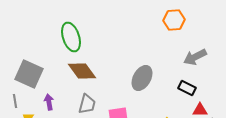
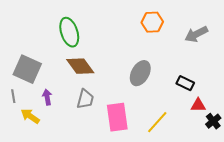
orange hexagon: (174, 20) -> (152, 22), moved
gray arrow: (195, 57) -> (196, 34), moved

